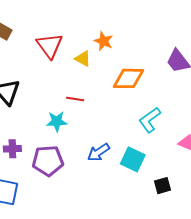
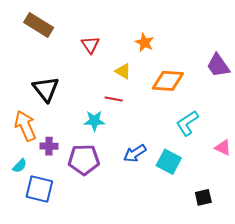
red triangle: (50, 46) -> (90, 45), size x0.7
yellow triangle: (83, 59) -> (123, 71), moved
black square: (163, 186) -> (203, 197), moved

